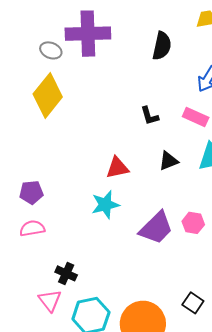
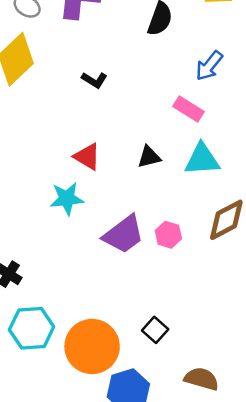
black L-shape: (150, 116) -> (94, 80), moved, turned -50
red triangle: (117, 168) -> (87, 157), turned 35

